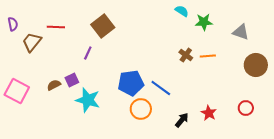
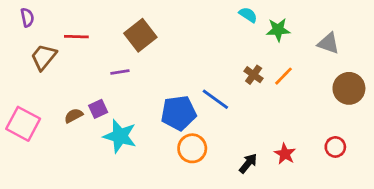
purple semicircle: (13, 24) -> (27, 17), moved
purple line: (88, 53) -> (120, 72), turned 56
orange line: (208, 56) -> (284, 76), turned -42
blue line: (161, 88) -> (215, 99), moved

